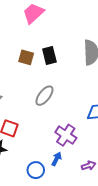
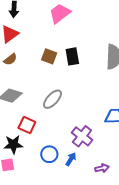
gray ellipse: (44, 96) -> (53, 99), moved
blue circle: (36, 170) -> (49, 154), moved

